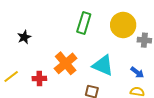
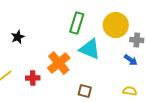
cyan triangle: (103, 65) -> (90, 49), moved
blue arrow: (137, 72) -> (131, 60), moved

